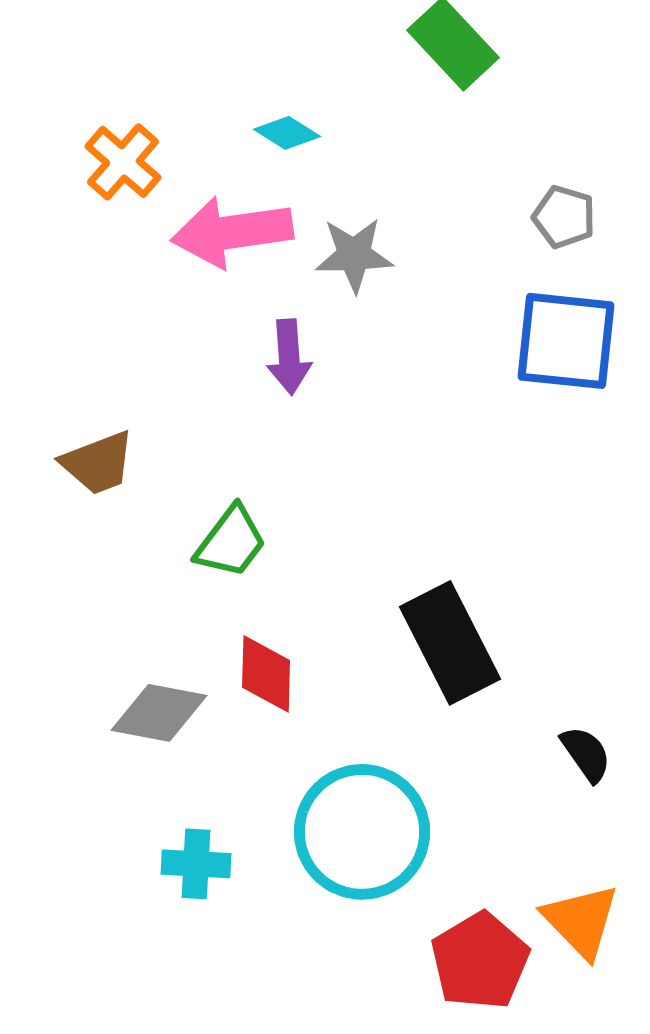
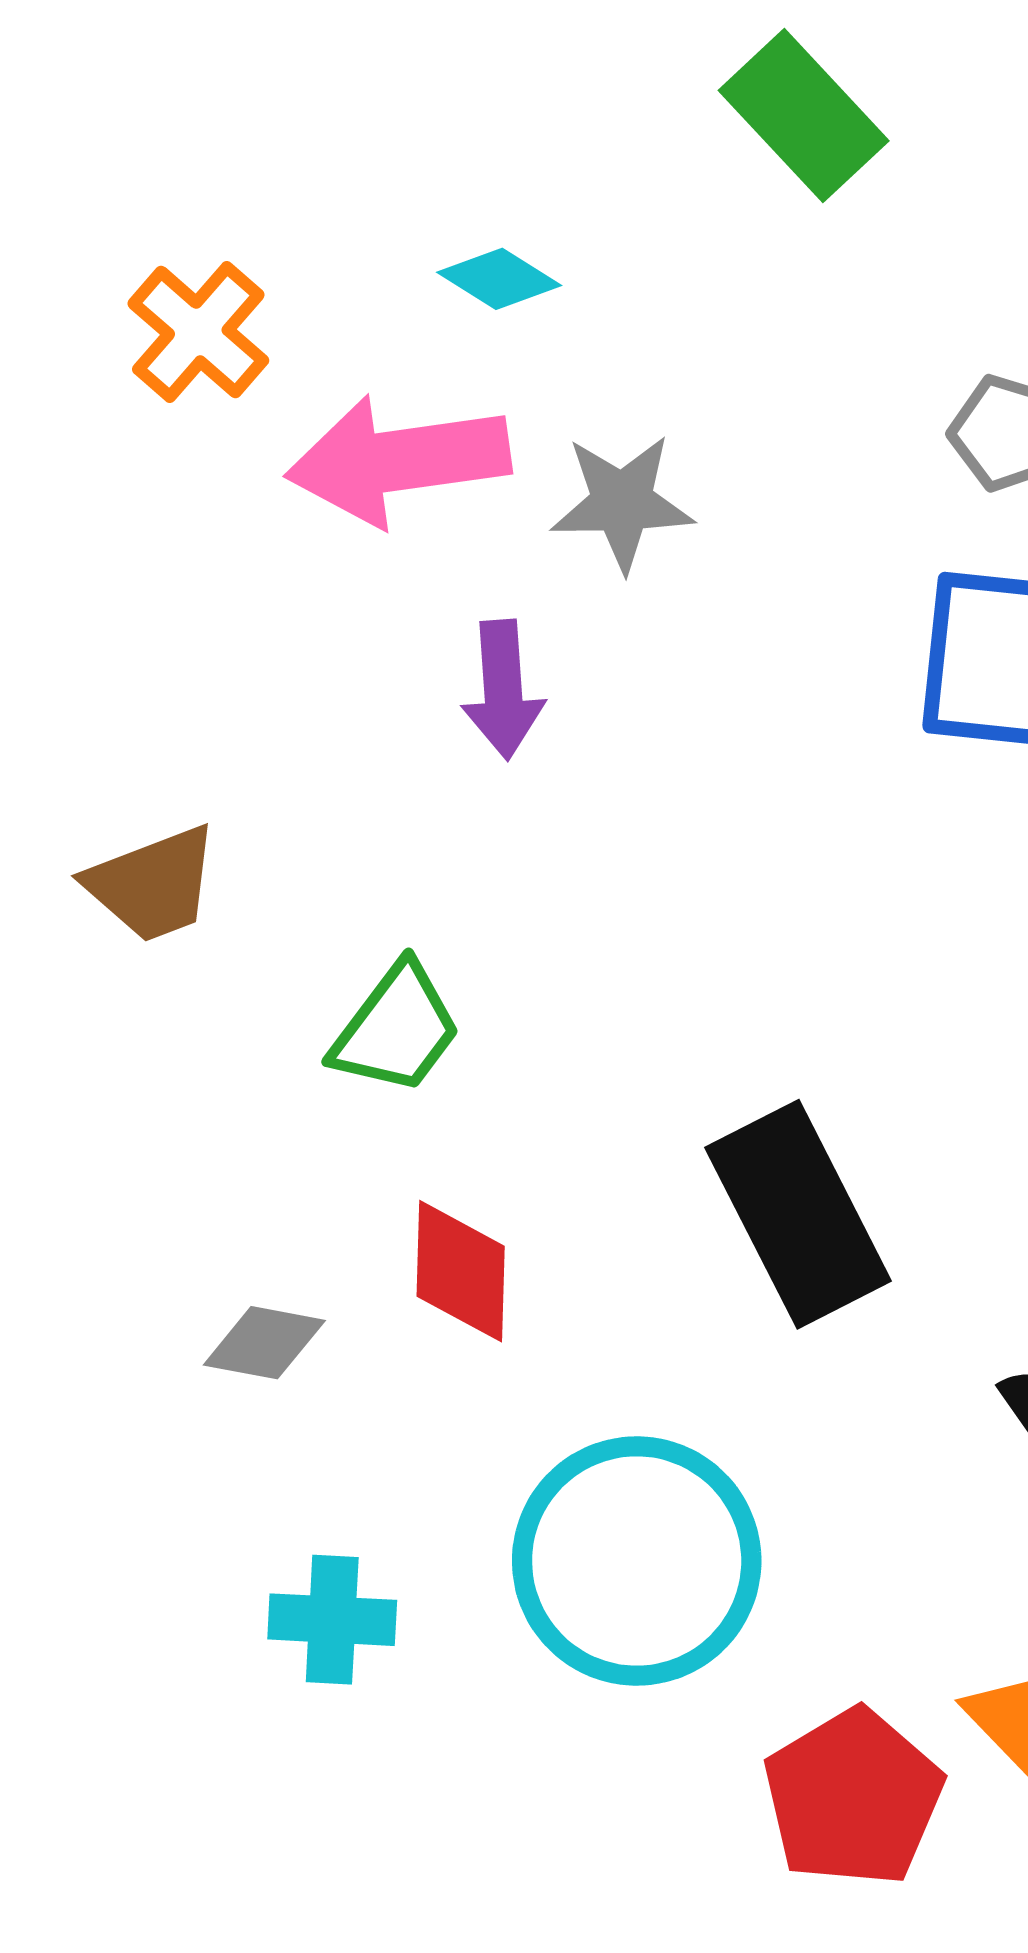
gray diamond: (159, 713) -> (264, 1343), size x0.7

